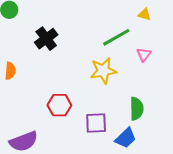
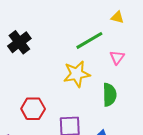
green semicircle: (137, 109) -> (110, 95), moved

